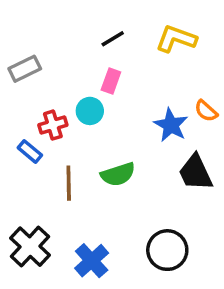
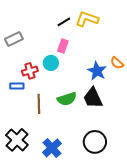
yellow L-shape: (176, 39) -> (87, 19), moved
blue rectangle: (30, 151) -> (17, 86), turned -40
black trapezoid: (195, 173) -> (93, 98), moved

